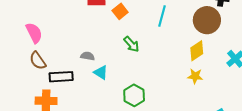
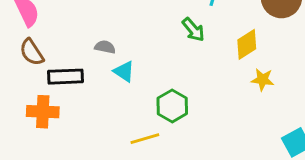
green arrow: (131, 44) -> (193, 30), moved
yellow diamond: (197, 51) -> (247, 44), moved

